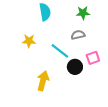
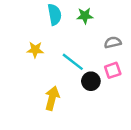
green star: (83, 13) -> (85, 16), moved
gray semicircle: (78, 35) -> (113, 42), moved

